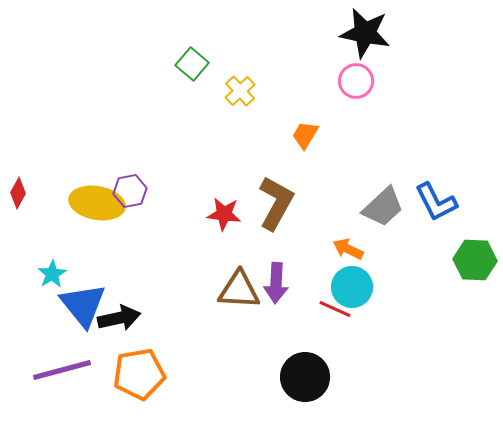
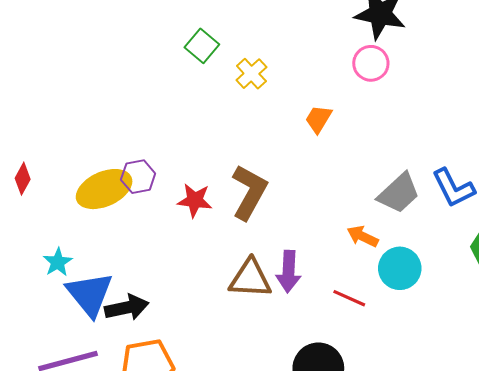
yellow ellipse: (97, 203) -> (104, 189), turned -34
brown L-shape: (276, 203) -> (249, 192), moved
red star: (224, 214) -> (195, 200), moved
cyan circle: (352, 287) -> (400, 268), moved

